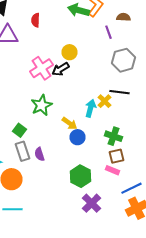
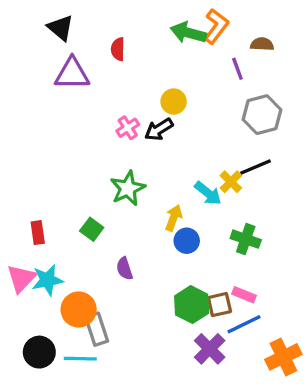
pink cross: (42, 68) -> (128, 128), size x0.6
black line: (120, 92) -> (255, 167), turned -30
cyan arrow: (90, 108) -> (208, 193), turned 114
yellow arrow: (70, 123) -> (174, 218), turned -105
gray rectangle: (22, 151) -> (97, 329), moved
brown square: (116, 156) -> (219, 305), moved
blue line: (132, 188) -> (244, 324), moved

